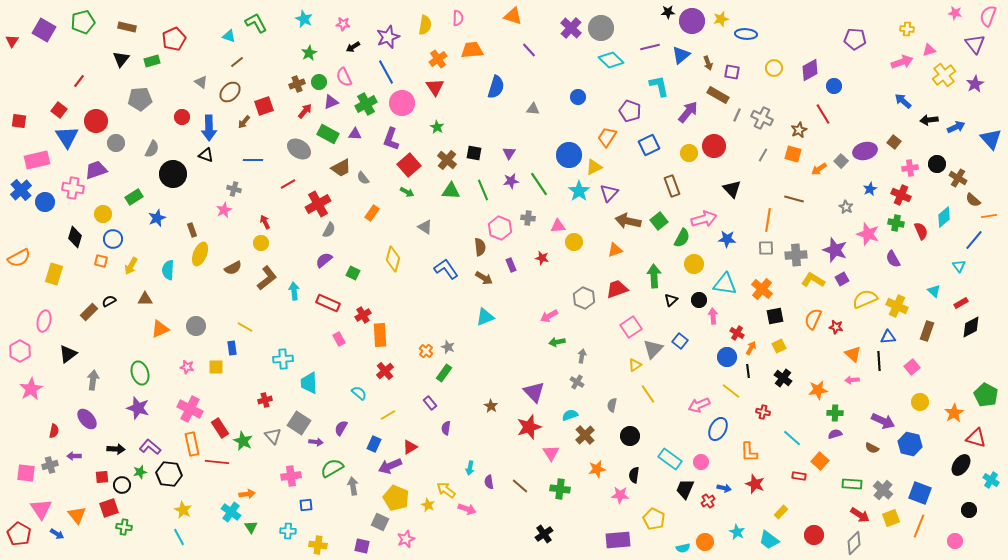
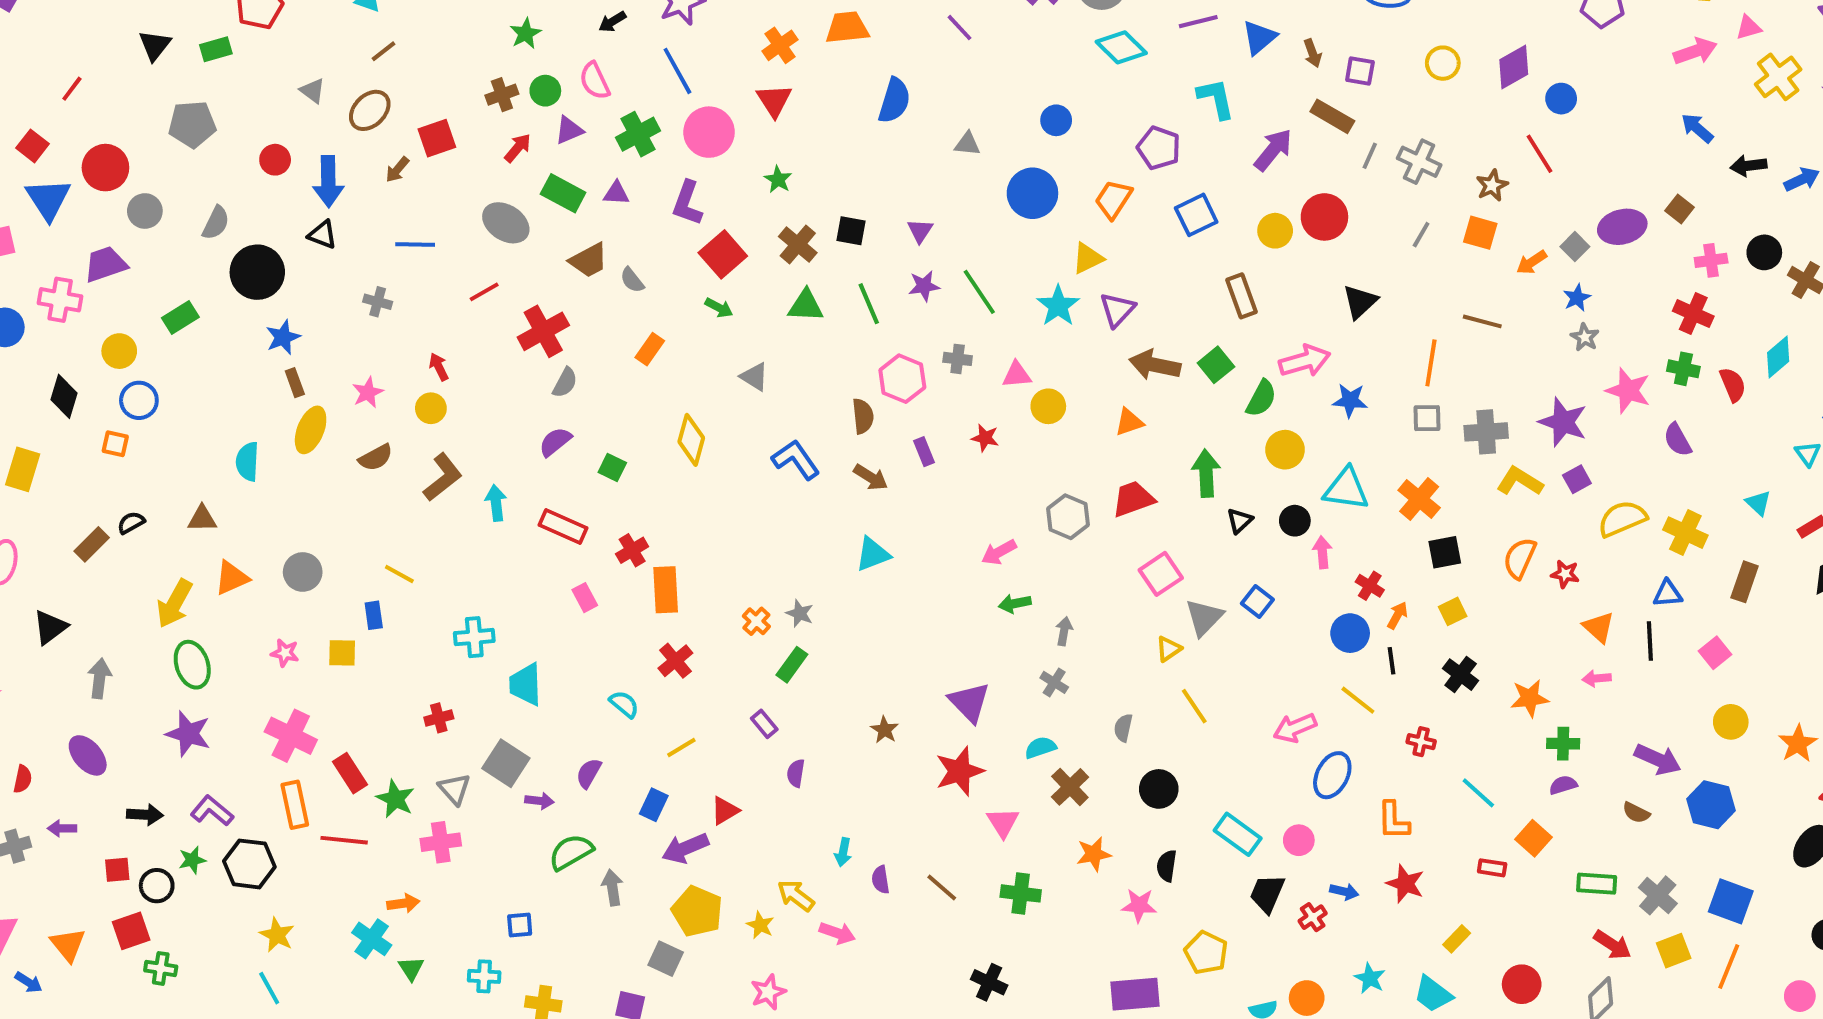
blue circle: (569, 155) -> (1032, 193), moved
black triangle: (732, 189) -> (1360, 302), turned 30
blue star: (870, 189) -> (1577, 298), moved
pink star: (224, 210) -> (368, 392), moved
blue star: (157, 218) -> (283, 337), moved
yellow arrow: (131, 266) -> (174, 604), moved, size x1.4
pink cross: (291, 476) -> (441, 842), moved
black cross: (544, 534) -> (989, 982), turned -30
pink star: (406, 539) -> (768, 992), moved

